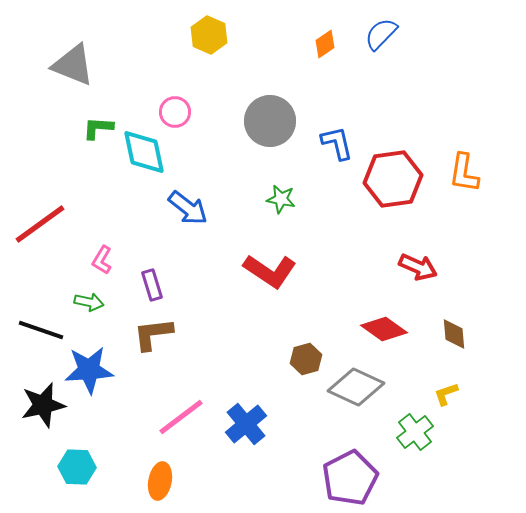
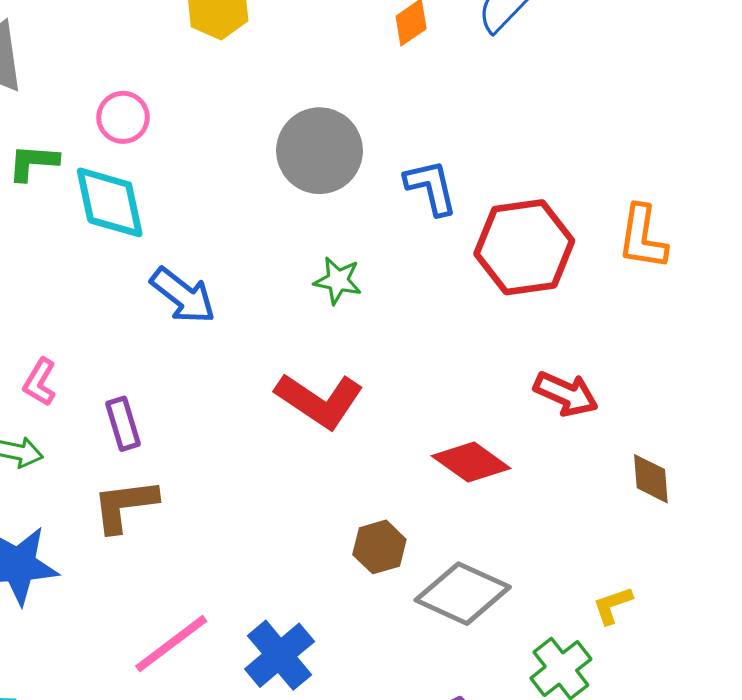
pink circle: (175, 112) -> (123, 117), moved
red diamond: (384, 329) -> (471, 462), moved
brown diamond: (454, 334) -> (651, 479), moved

